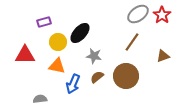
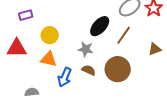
purple rectangle: (44, 22) -> (26, 15), moved
black ellipse: (80, 33) -> (100, 26), moved
brown semicircle: (97, 77) -> (89, 70), turned 64

